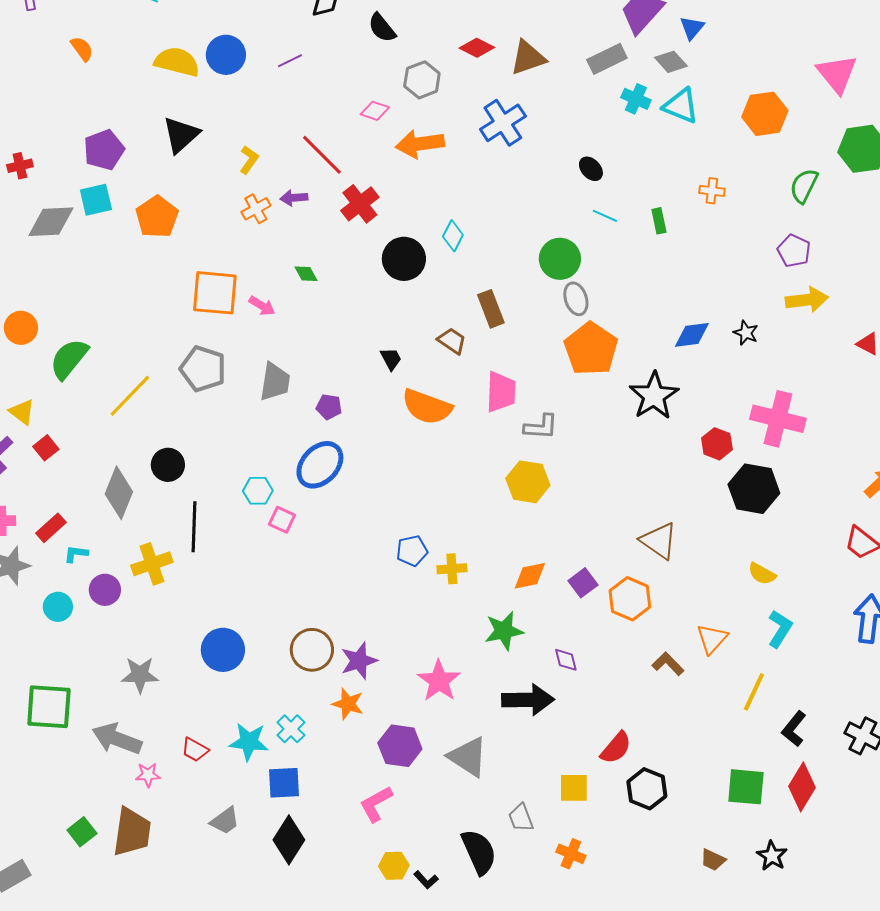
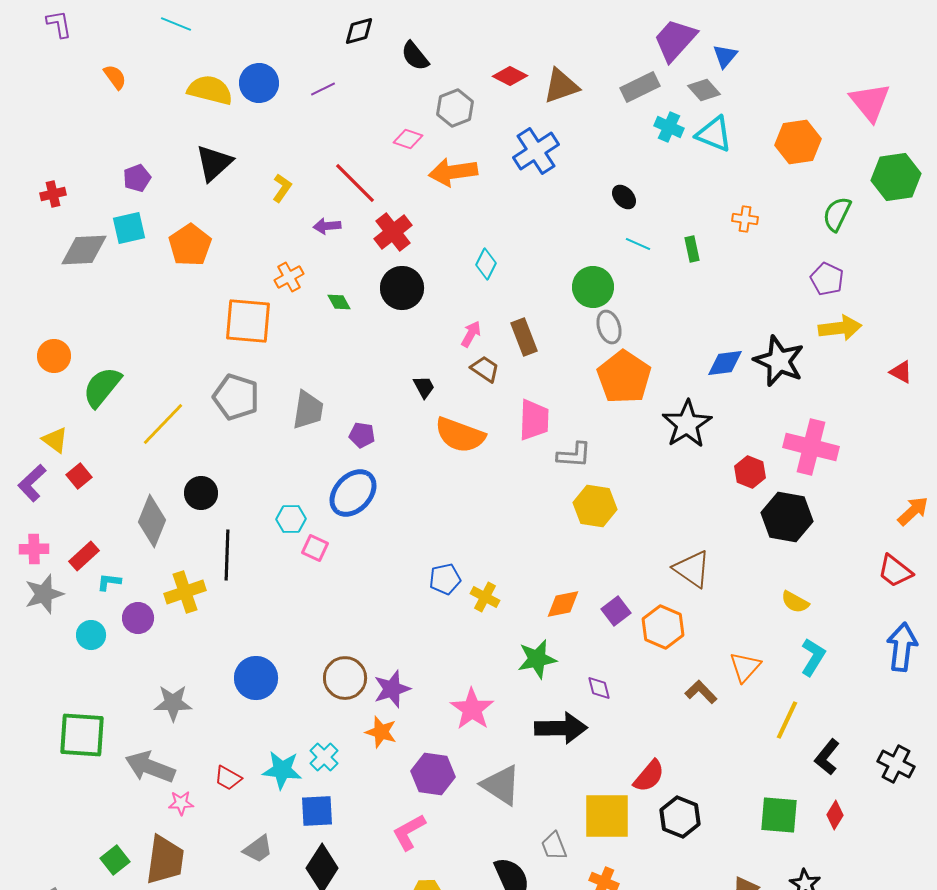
purple pentagon: (104, 150) -> (137, 178), size x0.7
orange cross: (256, 209) -> (289, 277), moved
black circle: (404, 259) -> (402, 288), moved
pink arrow: (262, 306) -> (471, 334), moved, turned -92
black star: (746, 333) -> (779, 361), size x2.0
yellow hexagon: (528, 482) -> (595, 506), moved
yellow cross: (452, 569) -> (485, 597), turned 32
red diamond: (802, 787) -> (835, 815), size x0.6
yellow square: (574, 788) -> (607, 816), size x1.6

